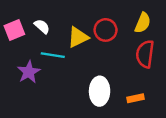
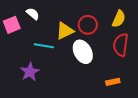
white semicircle: (42, 26) -> (33, 14), moved
purple star: (29, 72) -> (30, 72), moved
white ellipse: (100, 91) -> (83, 52), moved, turned -30

